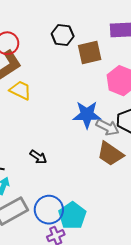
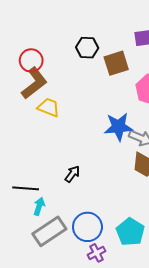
black arrow: (38, 157) -> (72, 174), turned -84
cyan pentagon: (72, 216) -> (130, 232), moved

